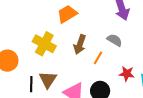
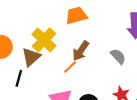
orange line: (98, 58) -> (70, 67), moved
brown triangle: (48, 80) -> (31, 57), moved

